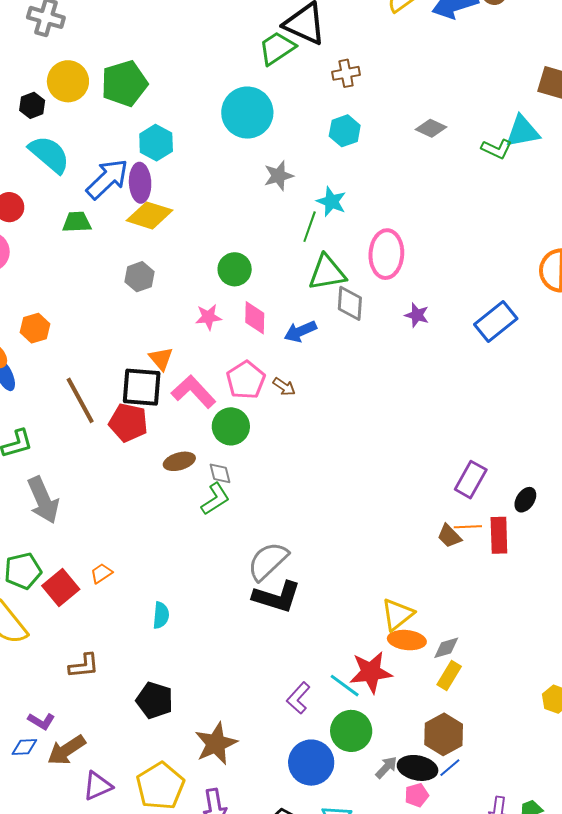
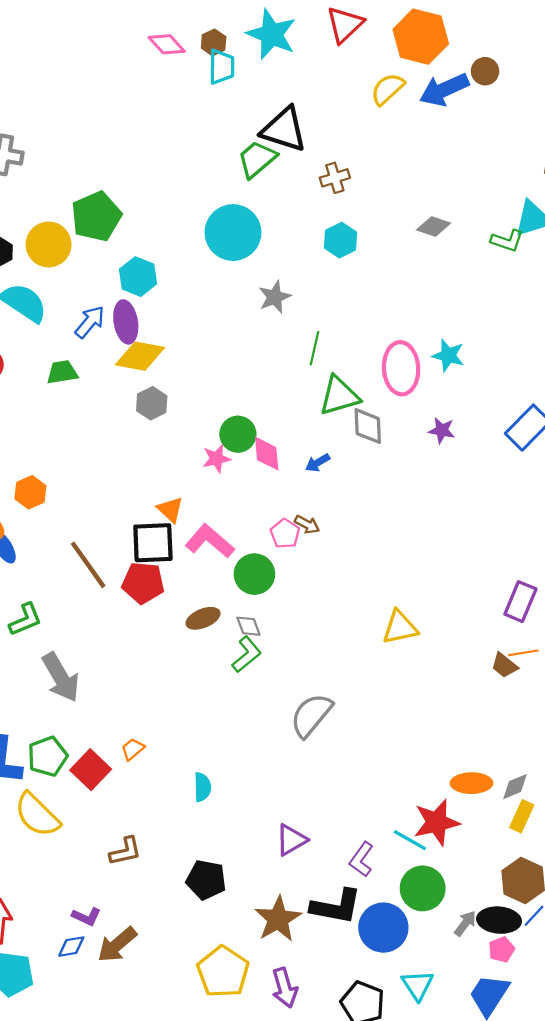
yellow circle: (68, 81) -> (49, 244), moved
blue arrow: (107, 179) -> (90, 322), size x0.7
cyan star: (331, 202) -> (448, 355), moved
green circle: (235, 269) -> (238, 434), moved
gray hexagon: (140, 277) -> (152, 403), moved
blue arrow: (300, 331) -> (318, 463), size x0.7
pink pentagon: (246, 380) -> (285, 534), moved, size x0.7
black L-shape: (277, 597) -> (336, 907), moved
yellow triangle: (397, 614) -> (400, 627), moved, turned 33
purple triangle: (98, 786) -> (291, 840), moved

